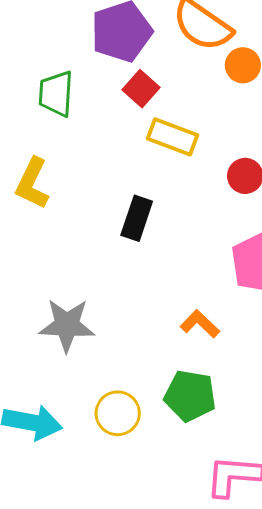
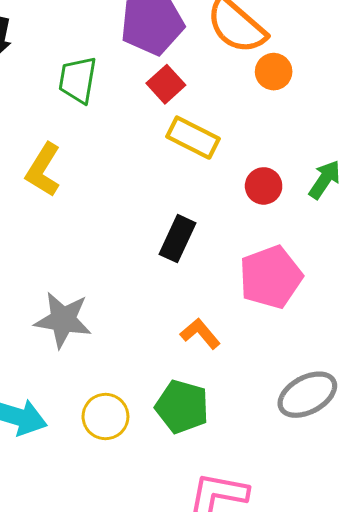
black rectangle: (137, 218) -> (178, 239), moved

